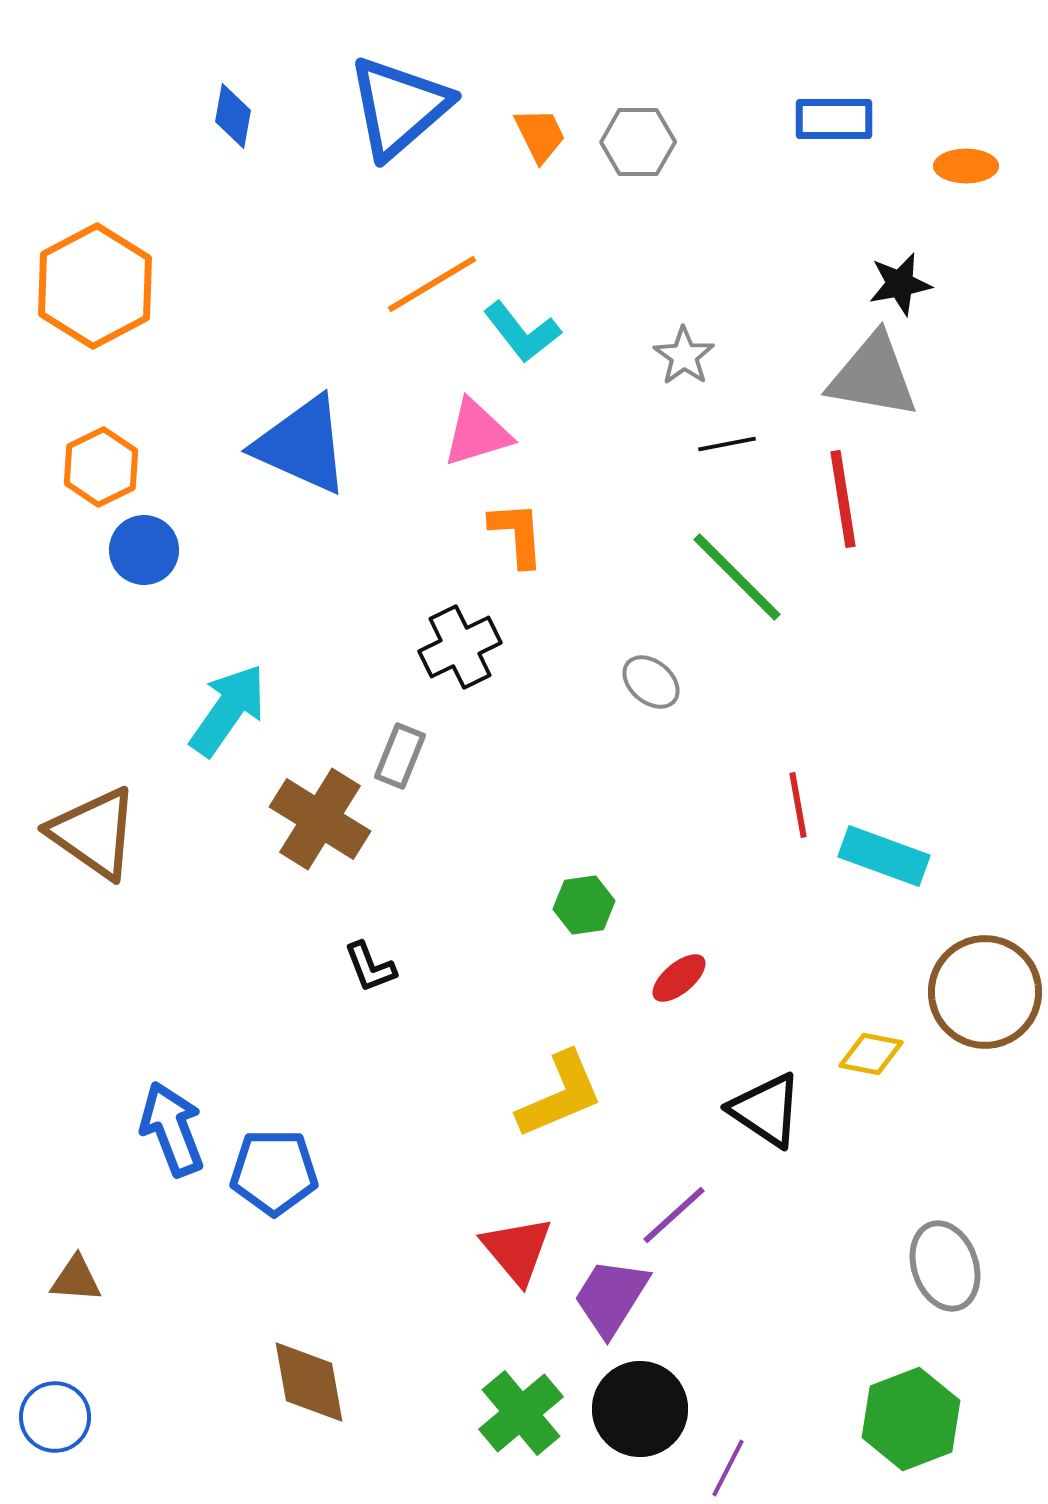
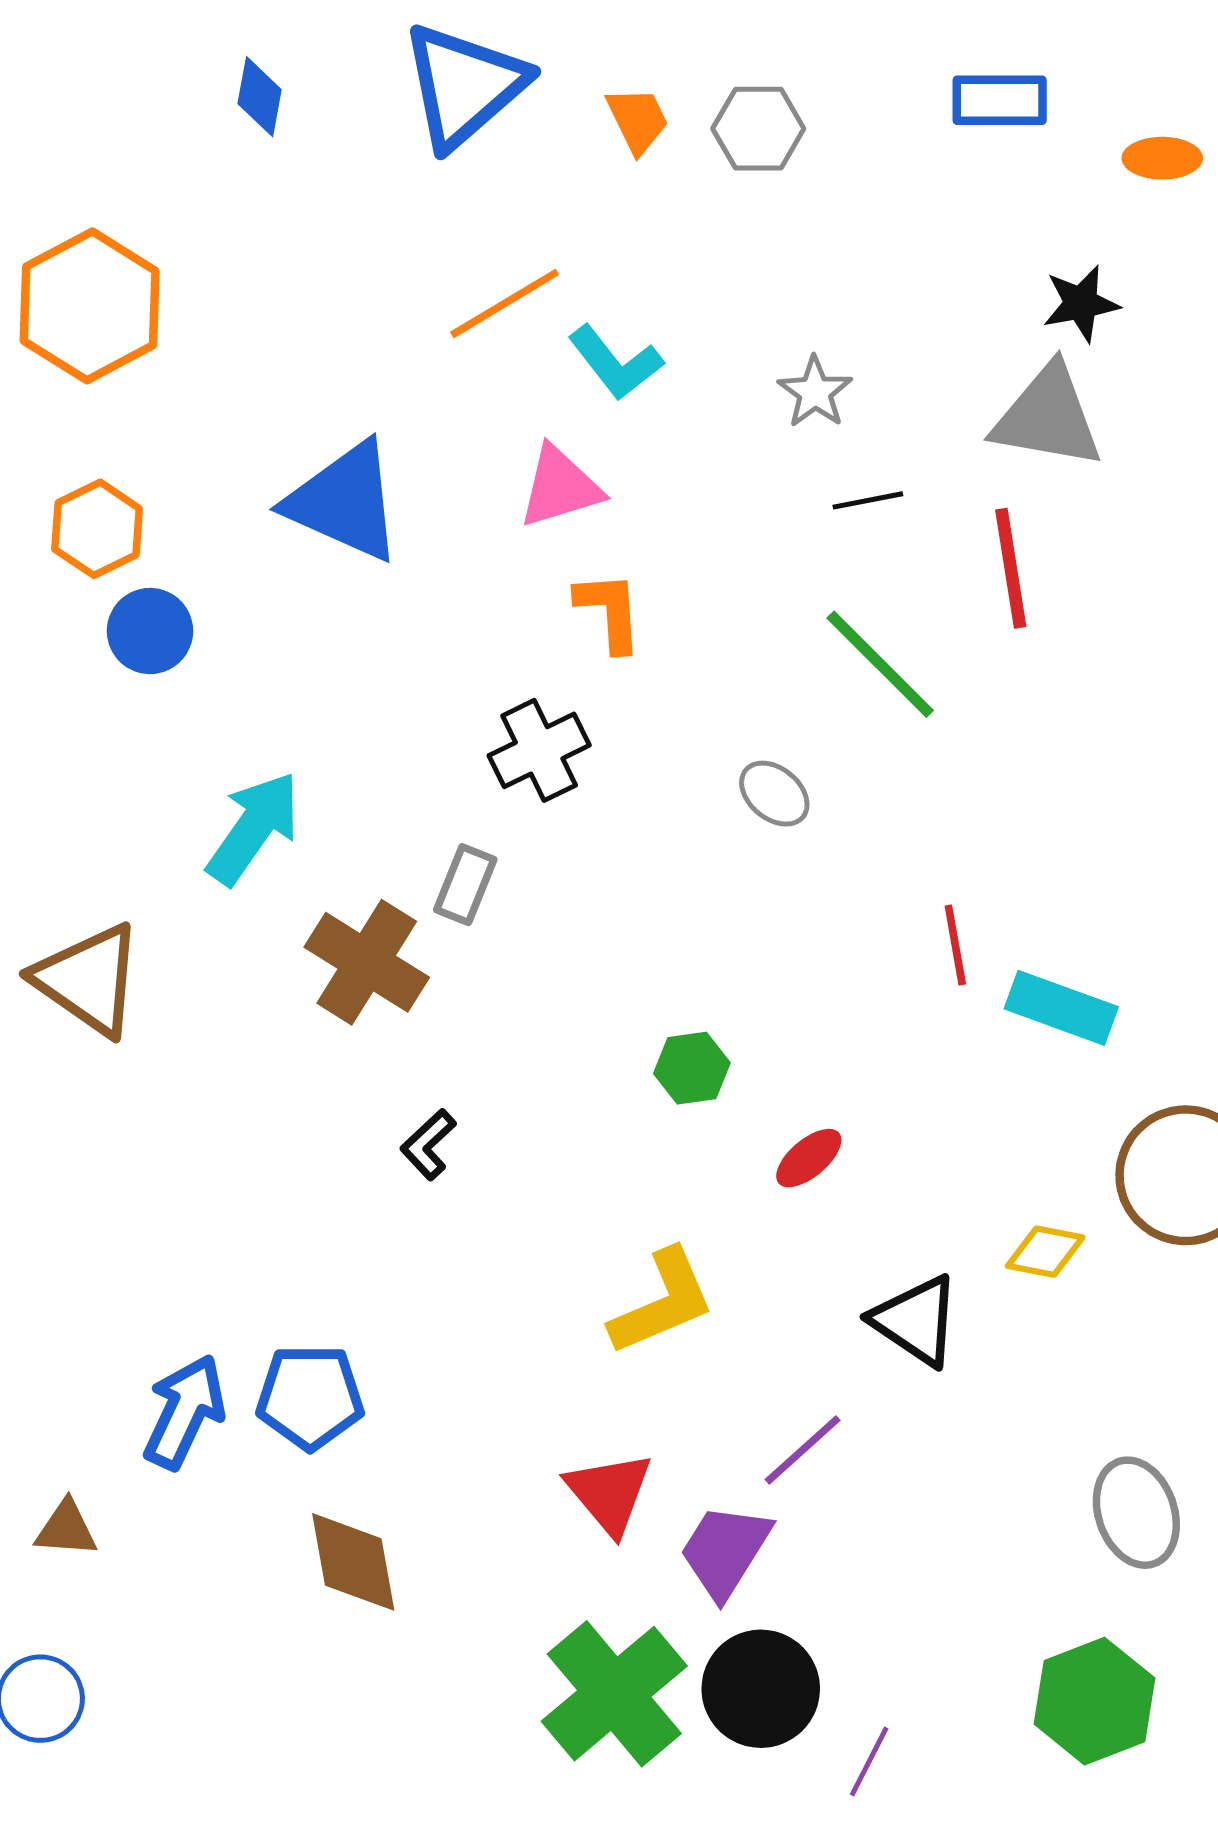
black L-shape: (370, 967) -> (428, 1144), turned 68
blue arrow: (172, 1129) -> (184, 1412), moved, turned 46
brown diamond: (309, 1382) -> (353, 1562), moved
green cross: (521, 1413) -> (614, 1694), size x1.4

